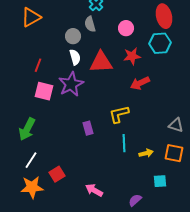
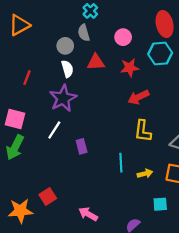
red triangle: (101, 62) -> (96, 62), moved, size x0.7
pink square: (44, 91) -> (15, 119), moved
yellow L-shape: (119, 114) -> (143, 131), moved, turned -70
white line: (31, 160) -> (54, 130), moved

